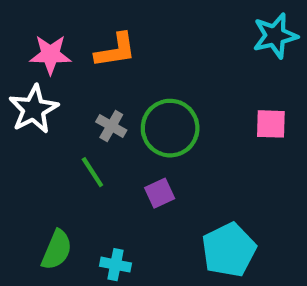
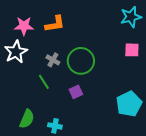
pink square: (271, 124) -> (132, 50), moved
cyan pentagon: (229, 250) -> (129, 104), moved

